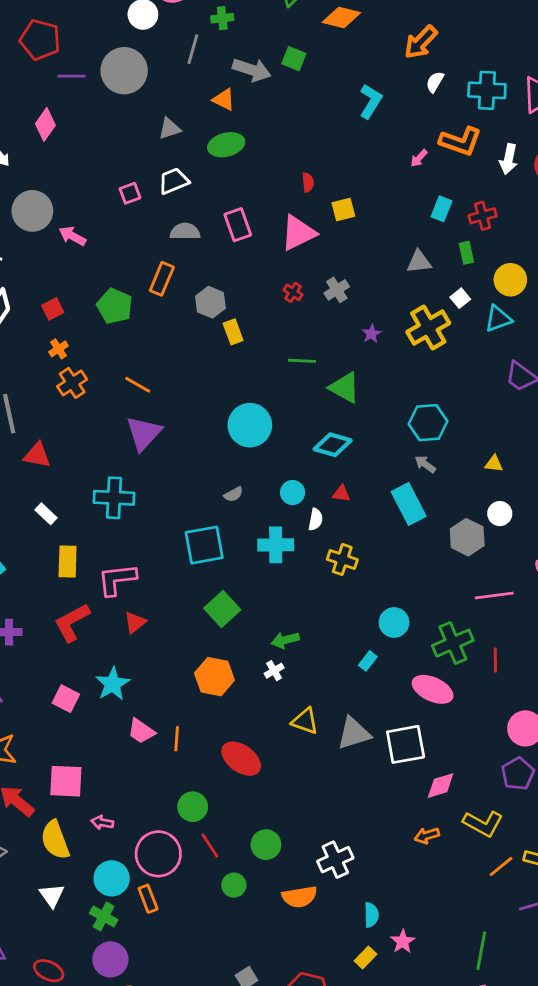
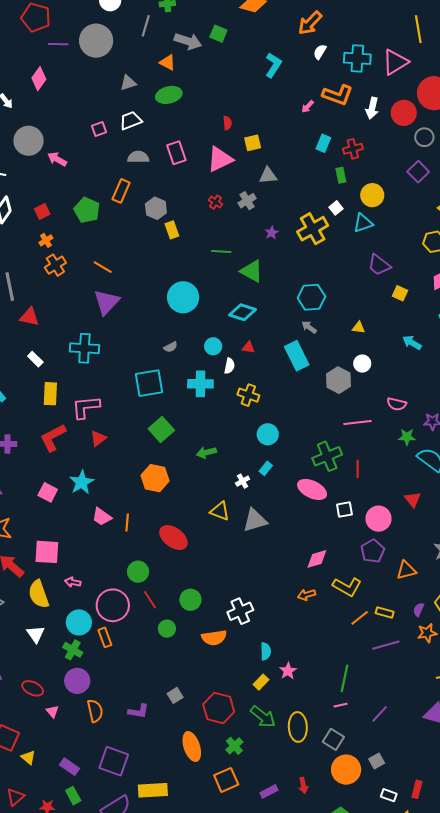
gray triangle: (419, 262) -> (268, 176), moved
cyan circle: (394, 622) -> (268, 434), moved
white cross: (274, 671) -> (243, 481), moved
white square: (406, 744) -> (344, 509), moved, size x0.6

